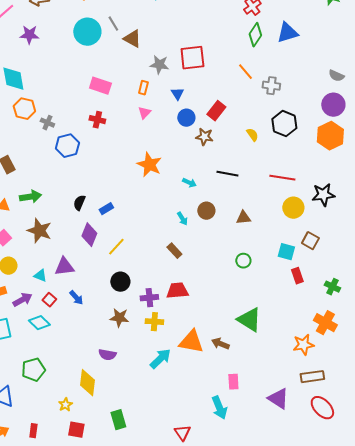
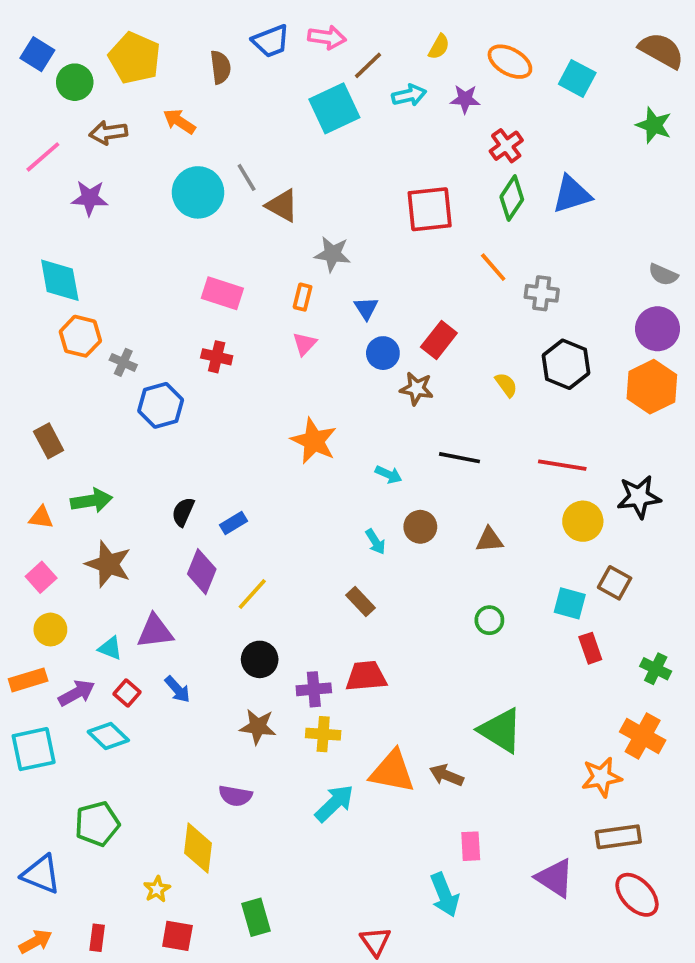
red square: (192, 58) -> (430, 209), moved

